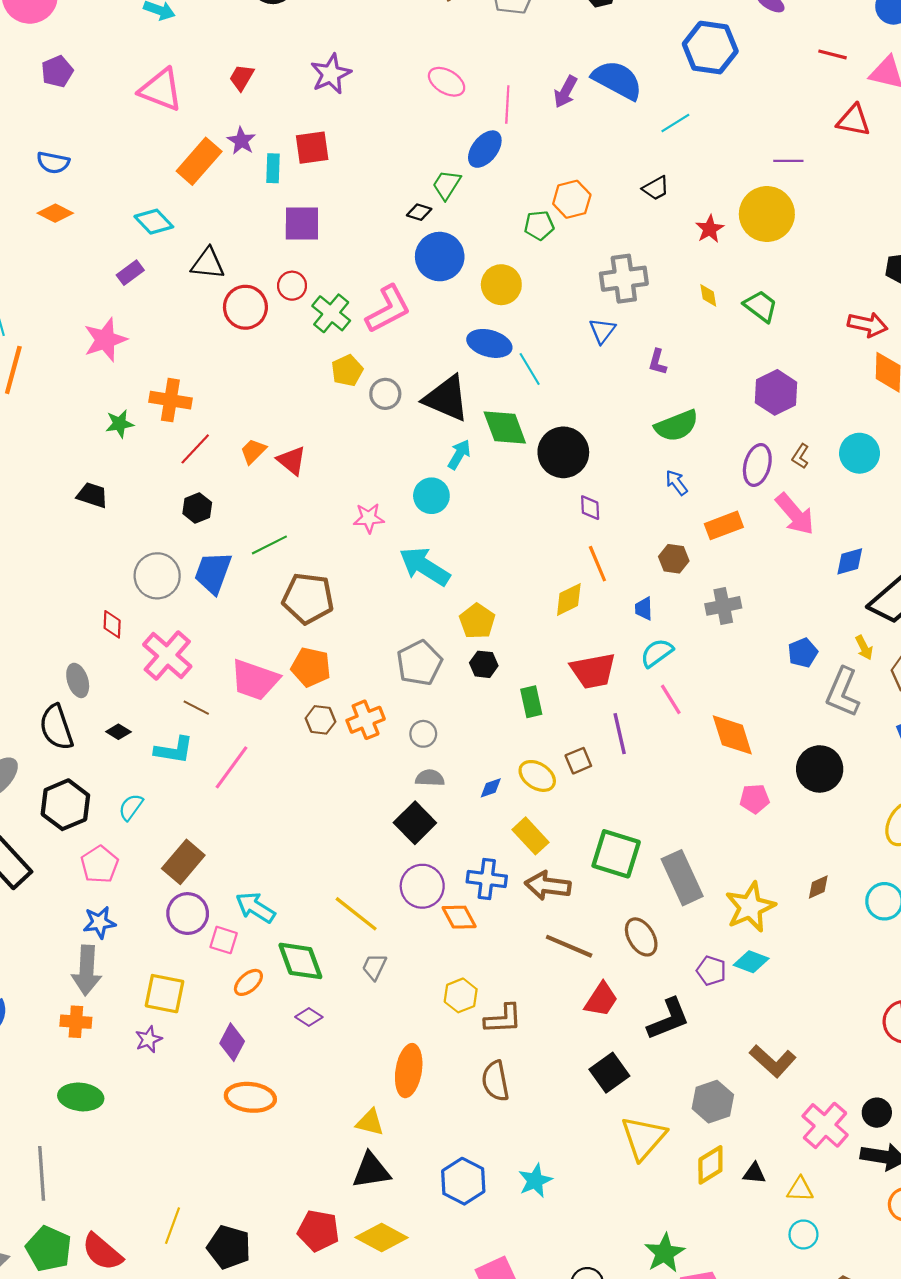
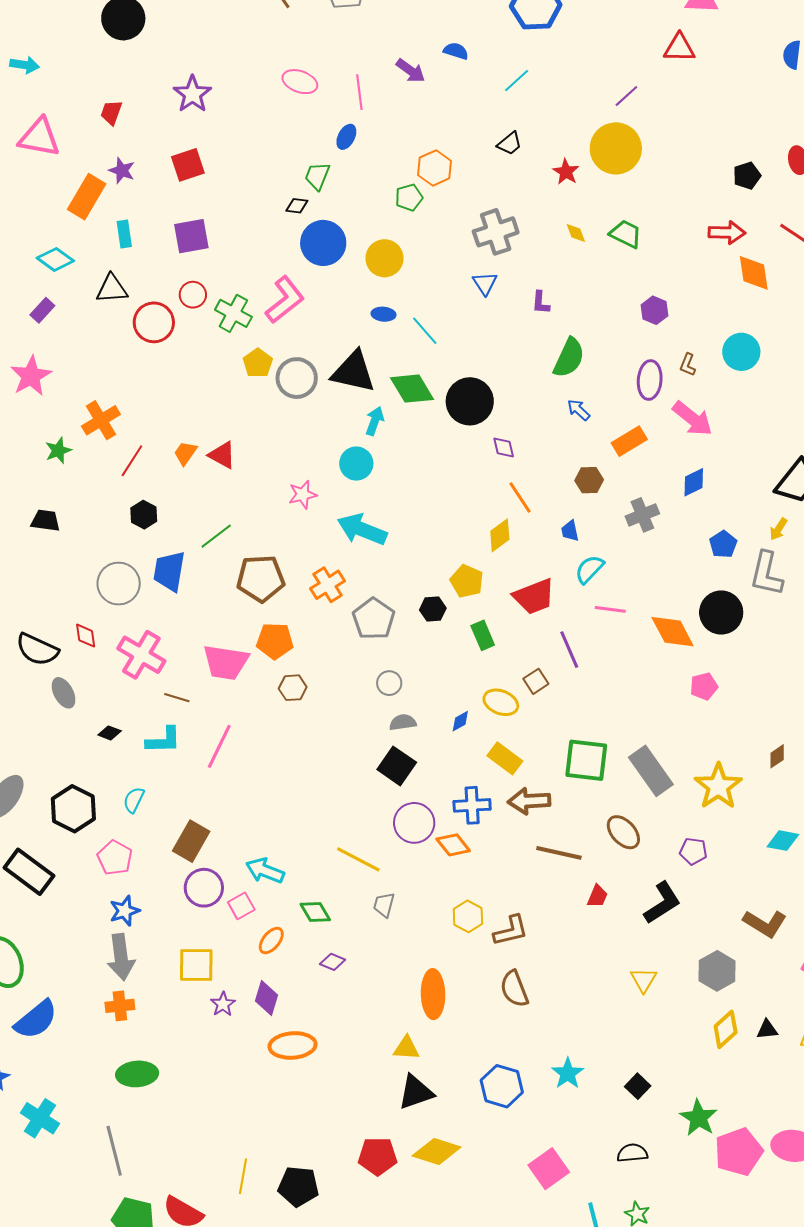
blue semicircle: (617, 80) -> (456, 51), size x0.5
purple arrow: (565, 92) -> (411, 71), turned -72
blue ellipse: (485, 149) -> (346, 137), size x0.7
purple line: (788, 161) -> (626, 96), turned -32
cyan rectangle: (273, 168) -> (124, 234), moved
blue ellipse: (489, 343) -> (384, 314), size x0.6
purple hexagon: (776, 392) -> (654, 310), size x0.7
gray circle: (385, 394) -> (297, 378), size x1.4
orange cross: (170, 400) -> (101, 420), turned -30
green semicircle: (677, 426) -> (569, 358), turned -33
blue diamond: (850, 561) -> (694, 482), moved
yellow pentagon: (477, 621) -> (467, 581), moved
yellow arrow: (864, 648) -> (778, 529), turned 70
pink line: (671, 699) -> (610, 609), turned -40
orange cross: (366, 720) -> (328, 585), moved
black semicircle: (56, 727) -> (37, 650), moved, turned -36
black circle: (820, 769) -> (721, 613), moved
pink square: (224, 940) -> (241, 906), turned -36
green diamond: (300, 961) -> (315, 912), size x0.7
cyan diamond: (751, 962) -> (783, 841), moved
red trapezoid: (601, 999) -> (597, 896), size x0.7
purple star: (149, 1039) -> (223, 1004), moved
black square: (609, 1073) -> (638, 1086), moved, size x0.7
yellow triangle: (643, 1138) -> (644, 980), moved, size x0.6

